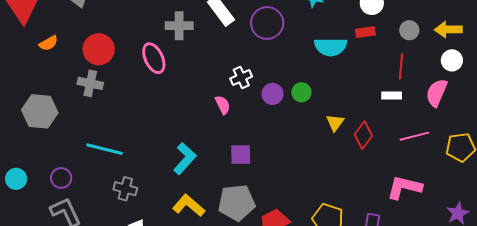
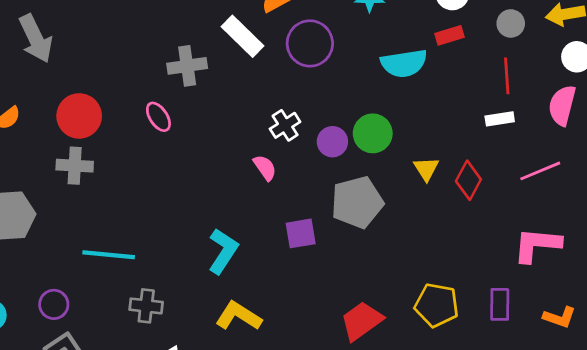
pink ellipse: (154, 58) -> (158, 117), size x0.7
green circle: (301, 92) -> (373, 133), size x1.4
gray pentagon: (237, 203) -> (357, 202), moved

